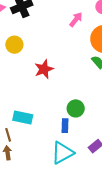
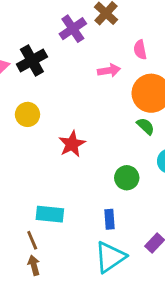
pink arrow: (76, 19) -> (109, 70), turned 49
green circle: (76, 108) -> (127, 178), moved

